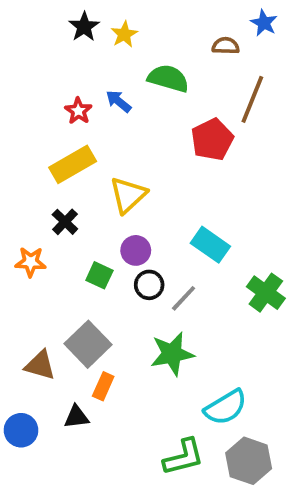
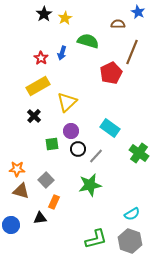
blue arrow: (119, 101) -> (62, 53), turned -112
orange star: (31, 262) -> (17, 169), moved
green square: (99, 275) -> (52, 144), turned -32
gray square: (88, 344) -> (46, 180), size x0.7
cyan semicircle: (226, 407) -> (132, 214), moved, size x0.7

